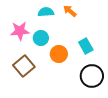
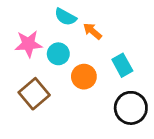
orange arrow: (70, 11) -> (92, 31), moved
cyan semicircle: (46, 12) -> (65, 17), turned -147

